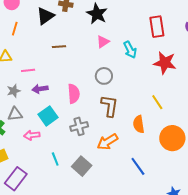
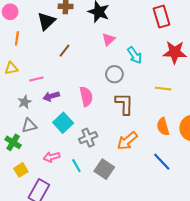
brown line: (59, 47) -> (65, 51), turned -40
cyan arrow: (130, 50) -> (135, 55), moved
yellow line: (157, 102) -> (163, 89), moved, turned -42
orange semicircle: (139, 124) -> (163, 127), moved
gray cross: (79, 126) -> (88, 138), moved
pink arrow: (32, 135) -> (51, 157), moved

